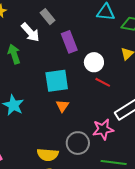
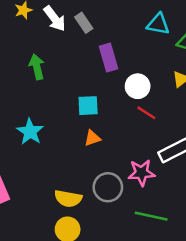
white arrow: (30, 32) -> (55, 19), moved
cyan square: (57, 81) -> (88, 106), size x0.7
orange triangle: (62, 106) -> (92, 138), turned 32

